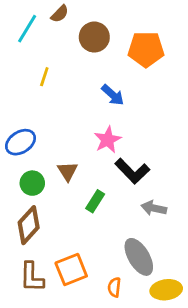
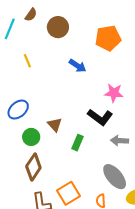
orange pentagon: (146, 49) -> (108, 38), moved
yellow line: (44, 77) -> (27, 61), turned -32
pink star: (108, 140) -> (114, 93), moved, turned -30

